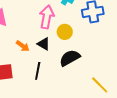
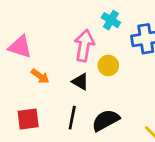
orange arrow: (23, 46) -> (40, 76), moved
black semicircle: (70, 58) -> (106, 120), moved

